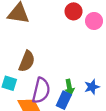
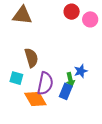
brown semicircle: (27, 61) -> (31, 58), turned -36
blue star: (92, 87) -> (81, 71), moved

